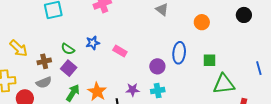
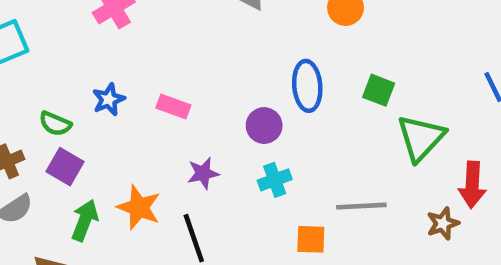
green square: (209, 60) -> (379, 90), turned 32
green triangle: (224, 84) -> (421, 138), turned -30
purple star: (133, 90) -> (203, 173), moved

